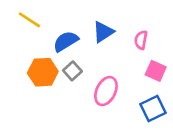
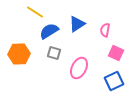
yellow line: (29, 20) -> (35, 12), moved
gray square: (72, 71) -> (54, 53), turned -32
orange hexagon: (43, 72) -> (19, 54), moved

